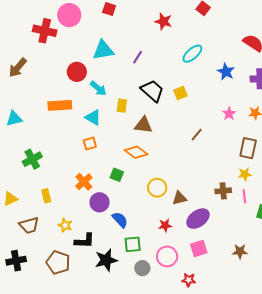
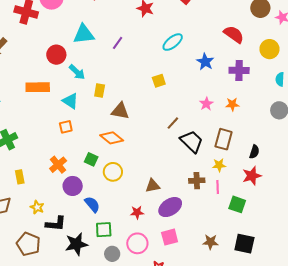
black trapezoid: (152, 91) -> (192, 141), moved
yellow circle: (157, 188) -> (113, 172), moved

